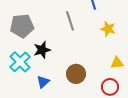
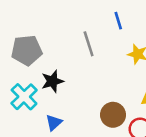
brown circle: (76, 74) -> (113, 115), moved

